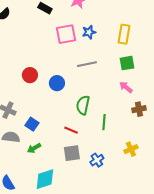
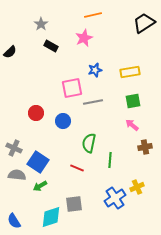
pink square: (66, 34) -> (72, 88), moved
yellow rectangle: (124, 34) -> (130, 72), turned 72
blue square: (32, 124) -> (38, 162), size x1.5
gray square: (72, 153) -> (74, 204), moved
blue cross: (97, 160) -> (115, 198), moved, size x1.5

